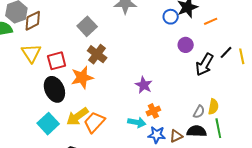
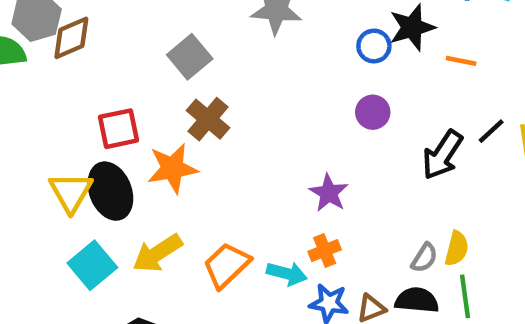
orange line: (211, 21) -> (461, 61), turned 32
purple circle: (186, 45) -> (373, 112), moved
yellow triangle: (31, 53) -> (71, 192), moved
purple star: (144, 85) -> (329, 193), moved
orange trapezoid: (94, 122) -> (227, 265), moved

